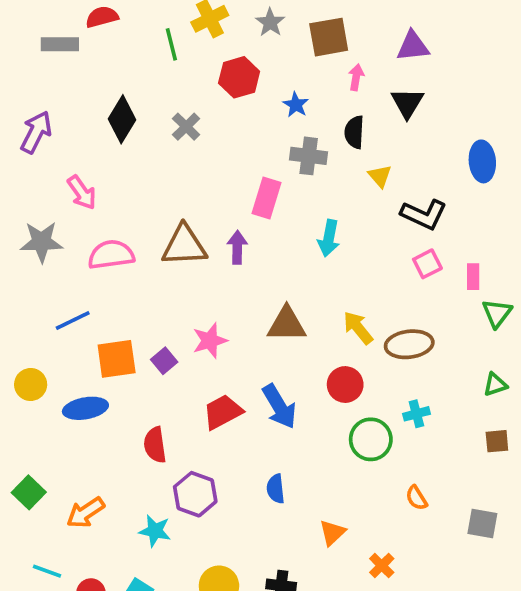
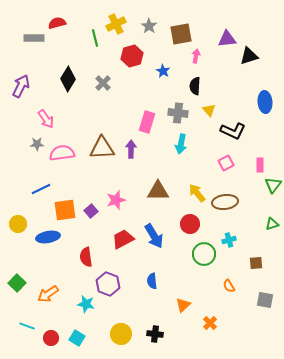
black triangle: (407, 103) -> (249, 56), moved, turned 42
gray cross: (309, 156) -> (178, 113), moved
gray star: (42, 242) -> (37, 144), moved, size x0.6
pink square: (427, 264) -> (226, 163), moved
brown square: (497, 441) -> (256, 263), moved

